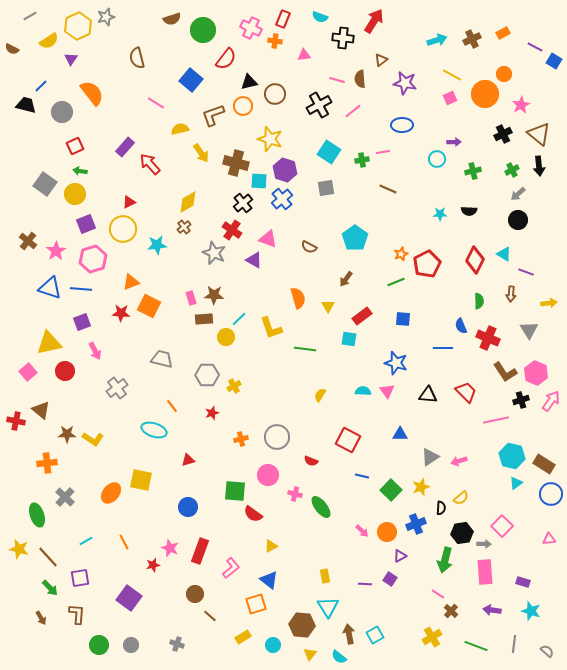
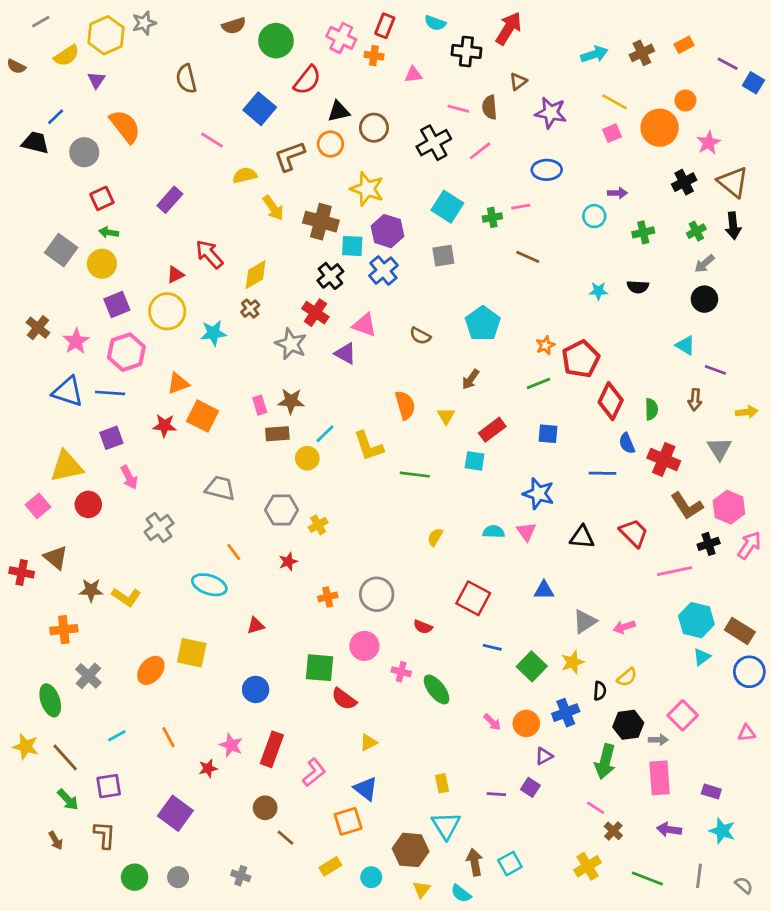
red arrow: (150, 164) -> (209, 254), moved
red diamond: (475, 260) -> (611, 401), moved

